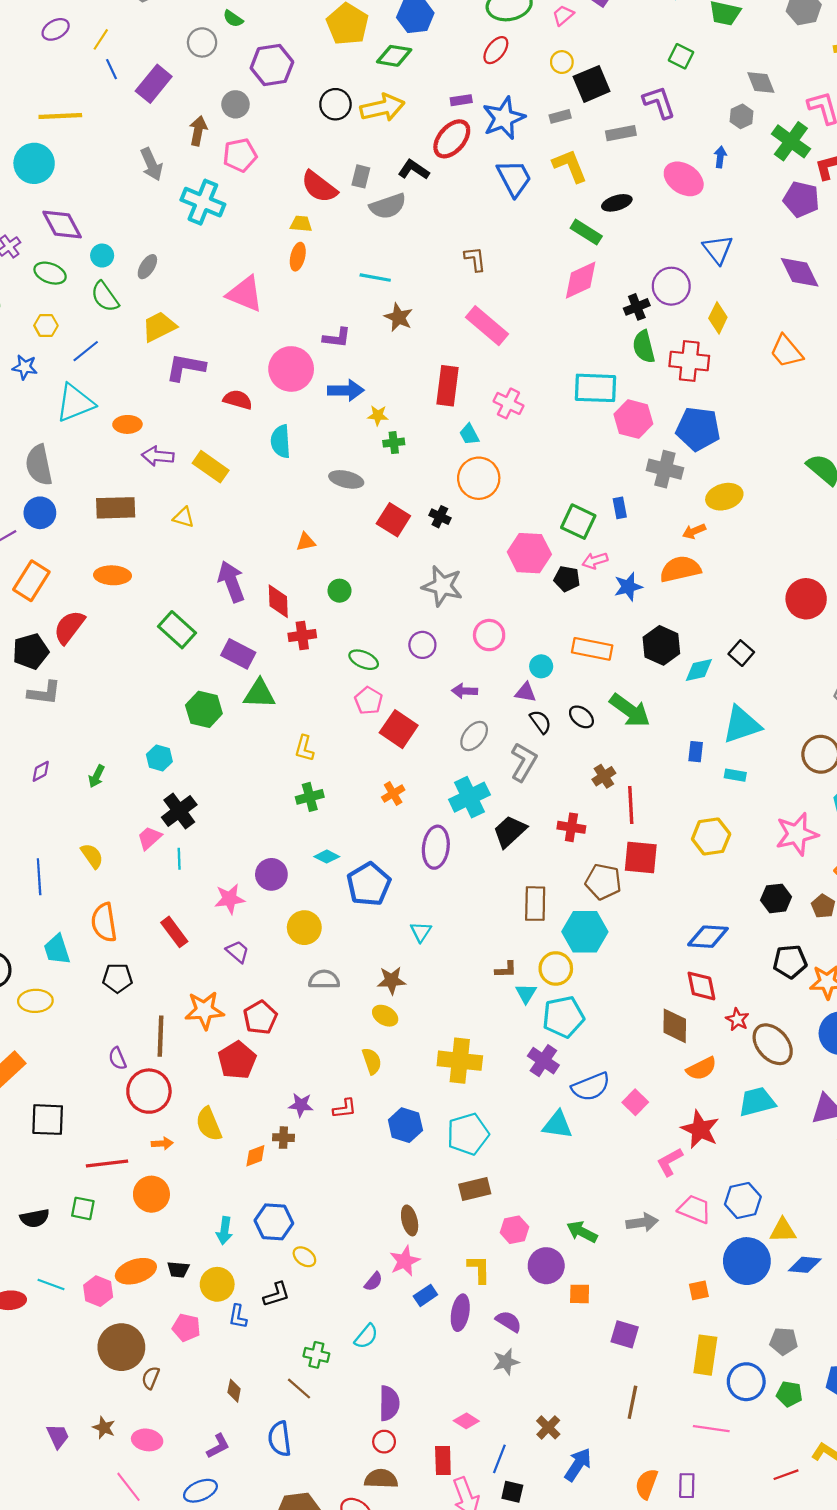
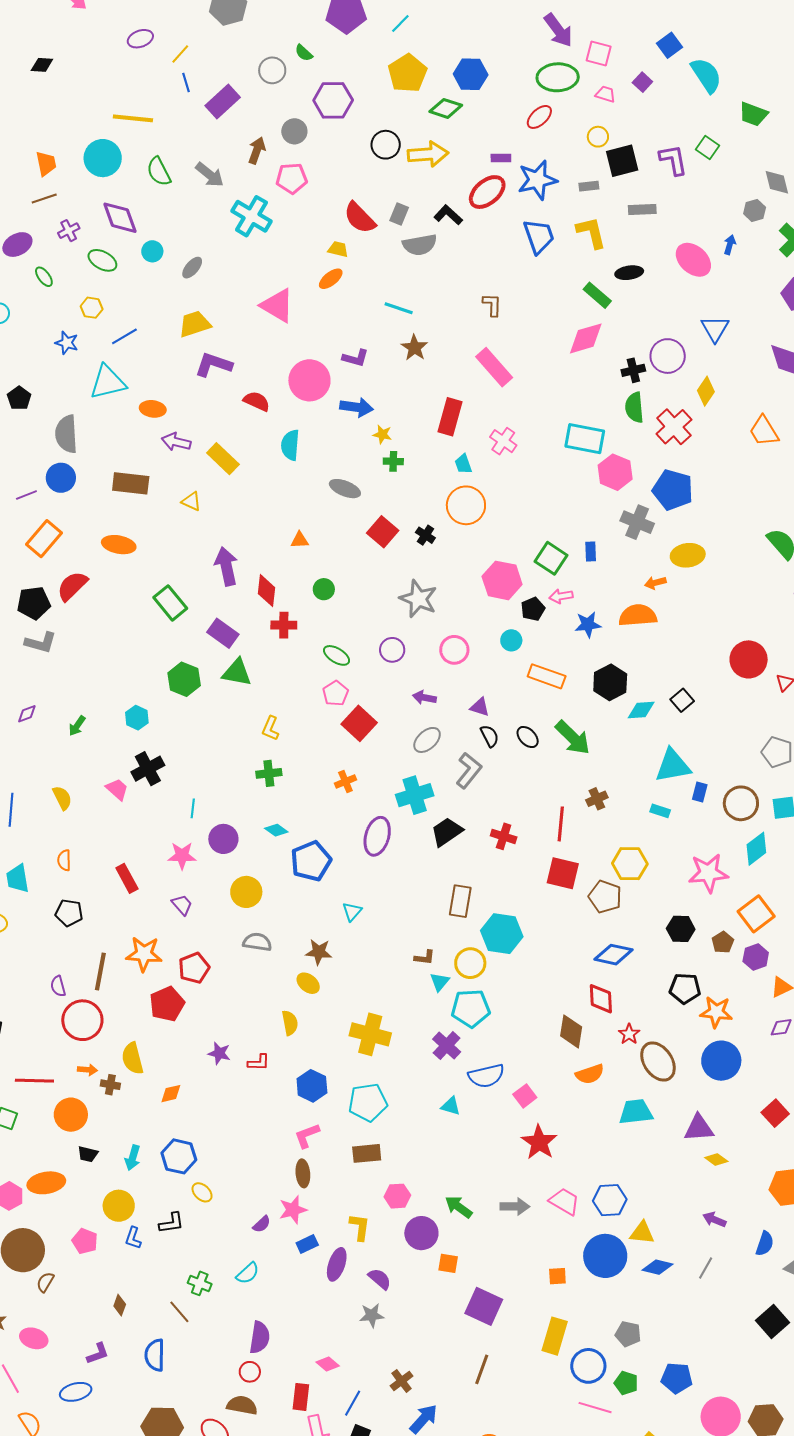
pink trapezoid: (563, 15) -> (605, 94), turned 50
purple L-shape: (659, 102) -> (673, 160), moved
gray arrow: (151, 164) -> (210, 175), turned -36
orange ellipse: (298, 257) -> (331, 279), turned 30
green semicircle: (105, 297) -> (159, 172), moved
red cross: (689, 361) -> (674, 427), turned 33
black pentagon: (567, 579) -> (533, 609), turned 30
cyan circle: (541, 666) -> (511, 640), moved
blue rectangle: (696, 752) -> (700, 792), moved
brown cross: (604, 776) -> (597, 799), moved
pink trapezoid: (150, 838) -> (117, 789), turned 75
cyan line: (179, 859) -> (193, 808), moved
brown pentagon: (603, 882) -> (605, 897), moved
orange semicircle: (104, 922) -> (64, 860), size x0.6
cyan triangle: (557, 1125) -> (451, 1106), size x0.7
red star: (700, 1129) -> (539, 1142), moved
brown cross: (283, 1138) -> (110, 1085), moved
pink L-shape: (670, 1162) -> (307, 1136), moved
black trapezoid: (178, 1270) -> (88, 1154), moved
purple square: (625, 1334) -> (484, 1306), size x1.4
pink line: (711, 1429) -> (595, 1408), moved

